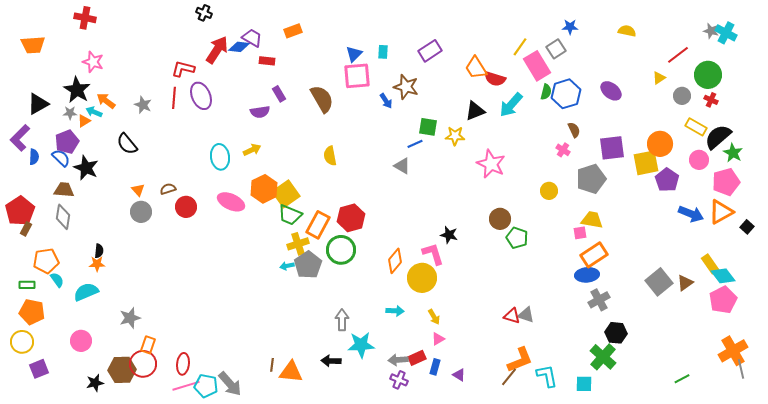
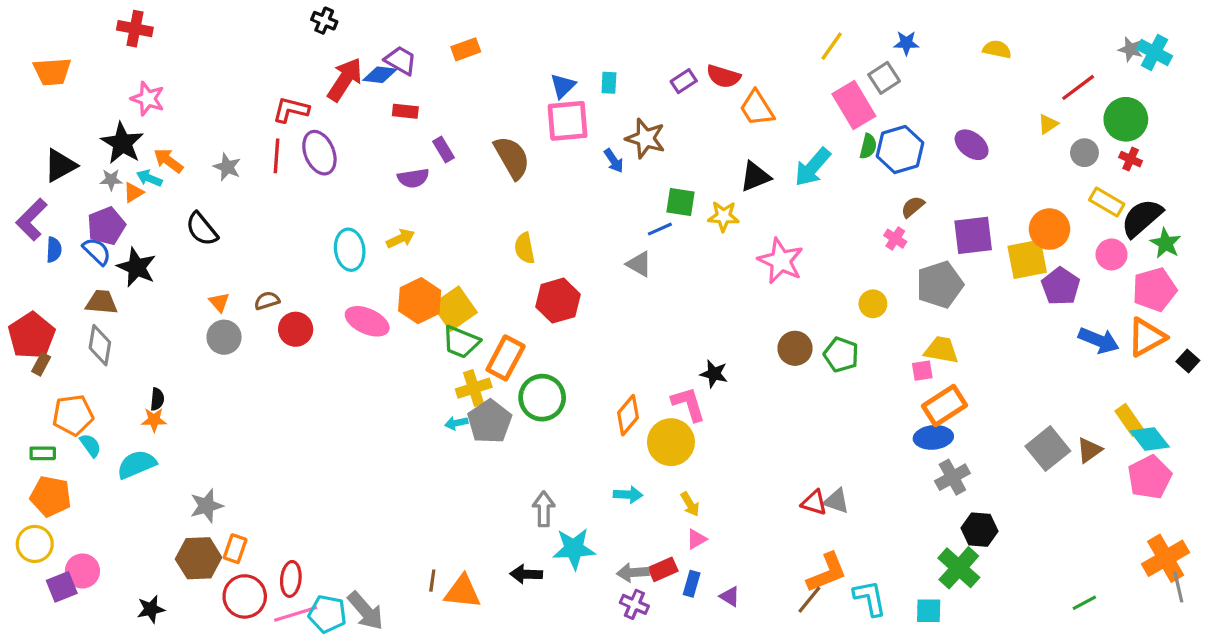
yellow line: (520, 47) -> (832, 46), moved
purple rectangle: (430, 51) -> (684, 81), size x0.7
red rectangle: (267, 61) -> (405, 111), moved
red semicircle: (495, 79) -> (723, 76), moved
brown semicircle: (574, 130) -> (913, 207), turned -105
red hexagon: (351, 218) -> (558, 301), moved
green pentagon: (517, 238) -> (841, 355), moved
pink circle: (81, 341) -> (82, 571), moved
red circle: (143, 364) -> (245, 596), moved
brown hexagon: (122, 370) -> (199, 558), moved

